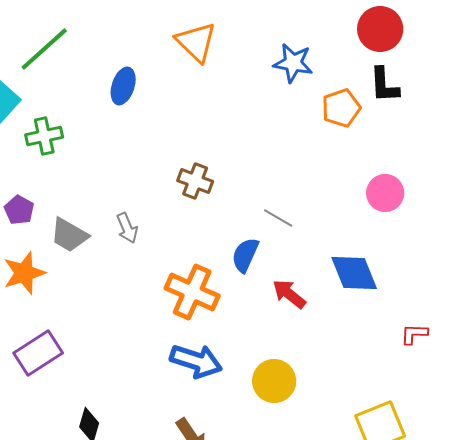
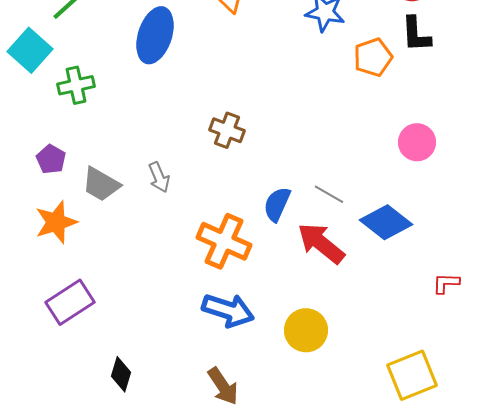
blue ellipse: (123, 86) -> (155, 35), size x1.5
gray line: (278, 218) -> (329, 194), moved
blue diamond: (354, 273) -> (386, 222), turned -30
red arrow: (289, 294) -> (321, 243), size x1.4

